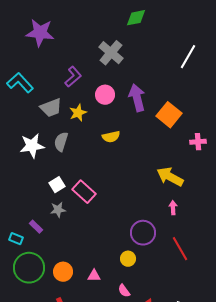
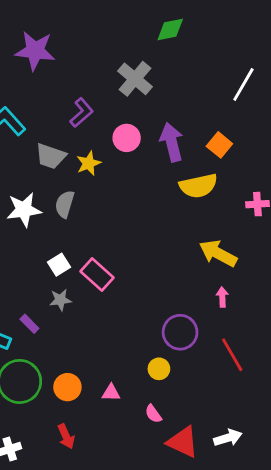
gray trapezoid: (51, 108) -> (51, 156), turned 40
orange square: (169, 115) -> (219, 145), moved, size x0.7
yellow semicircle: (111, 137) -> (198, 186), moved, size x1.5

